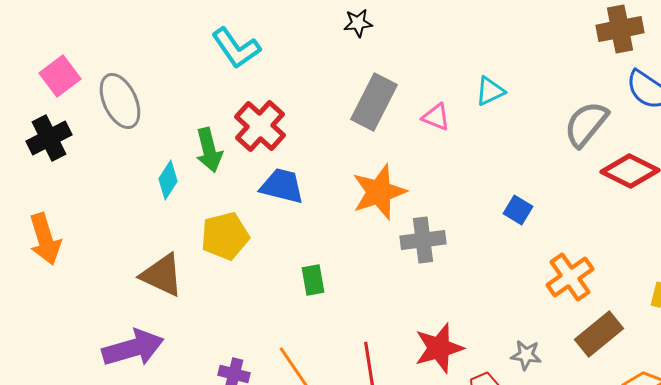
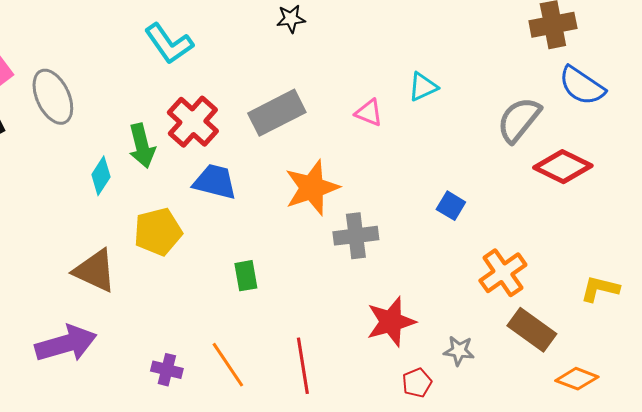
gray rectangle: (374, 102) -> (277, 113), moved, turned 36
brown rectangle: (599, 334) -> (532, 330), turned 75
red star: (439, 348) -> (391, 322), moved

